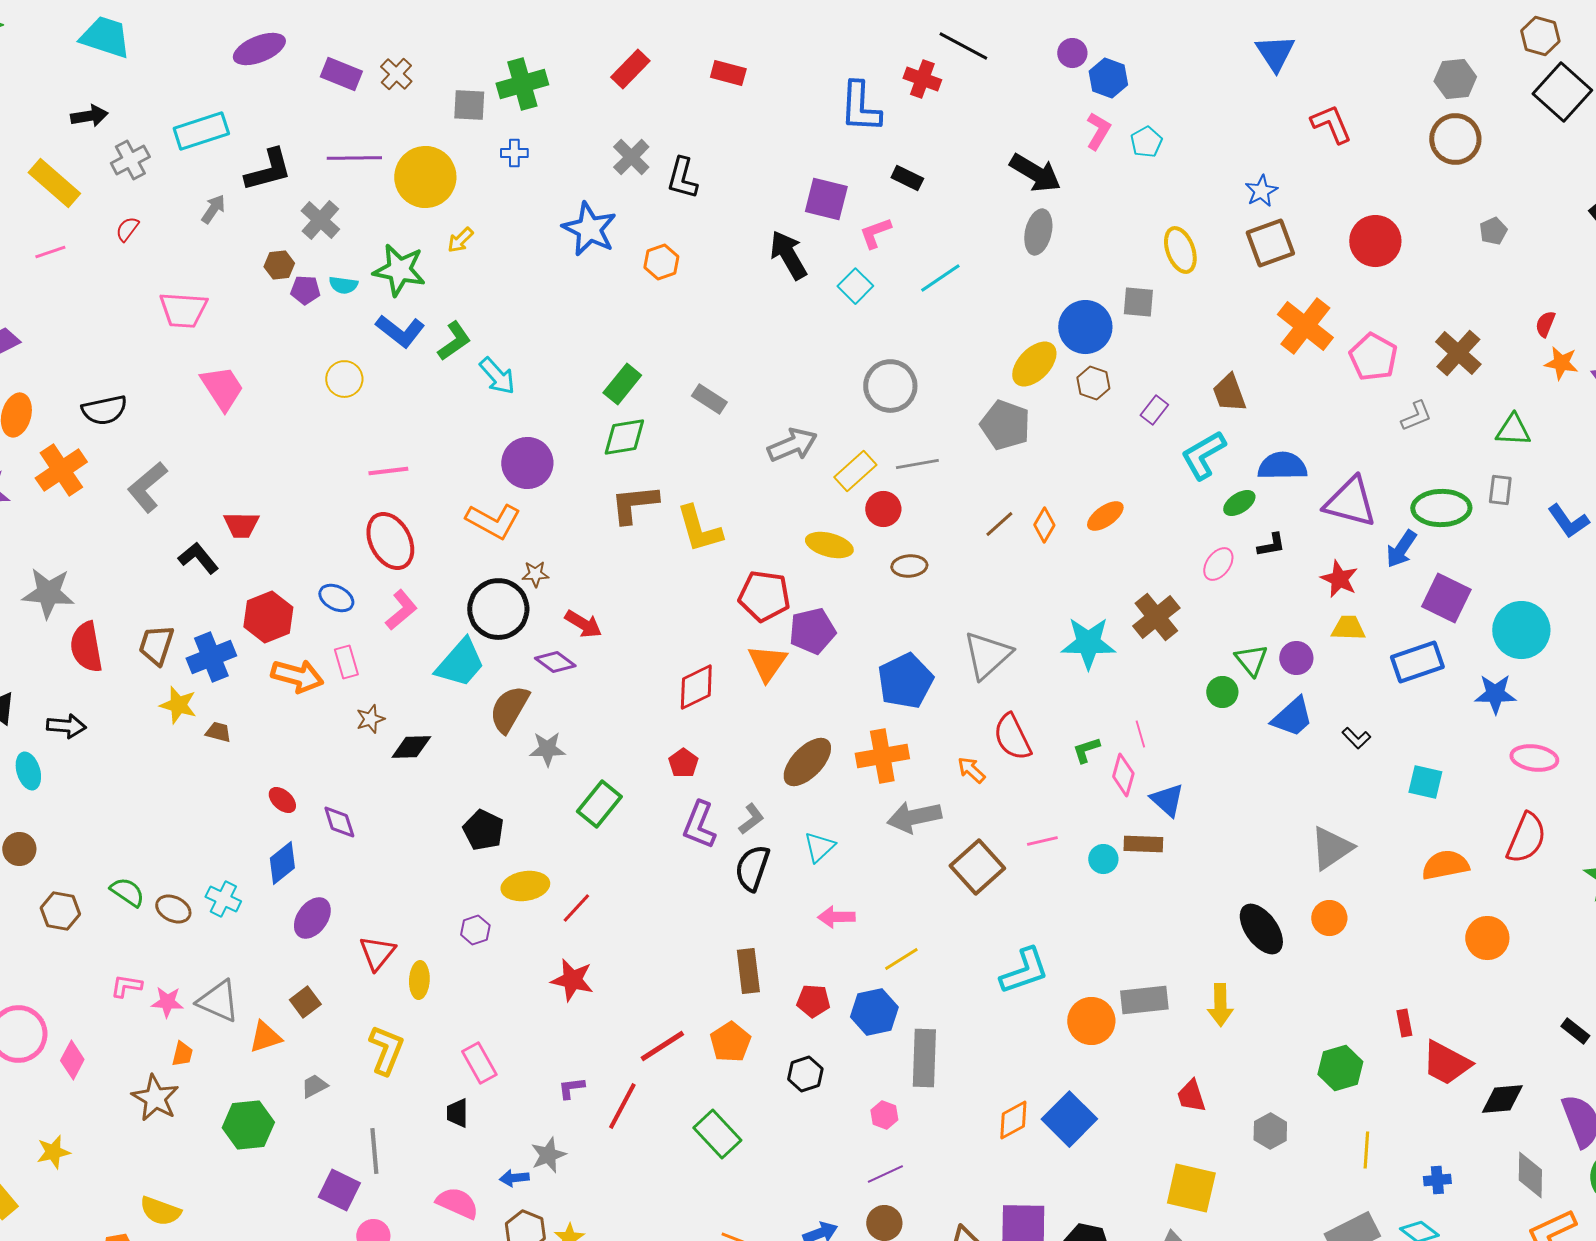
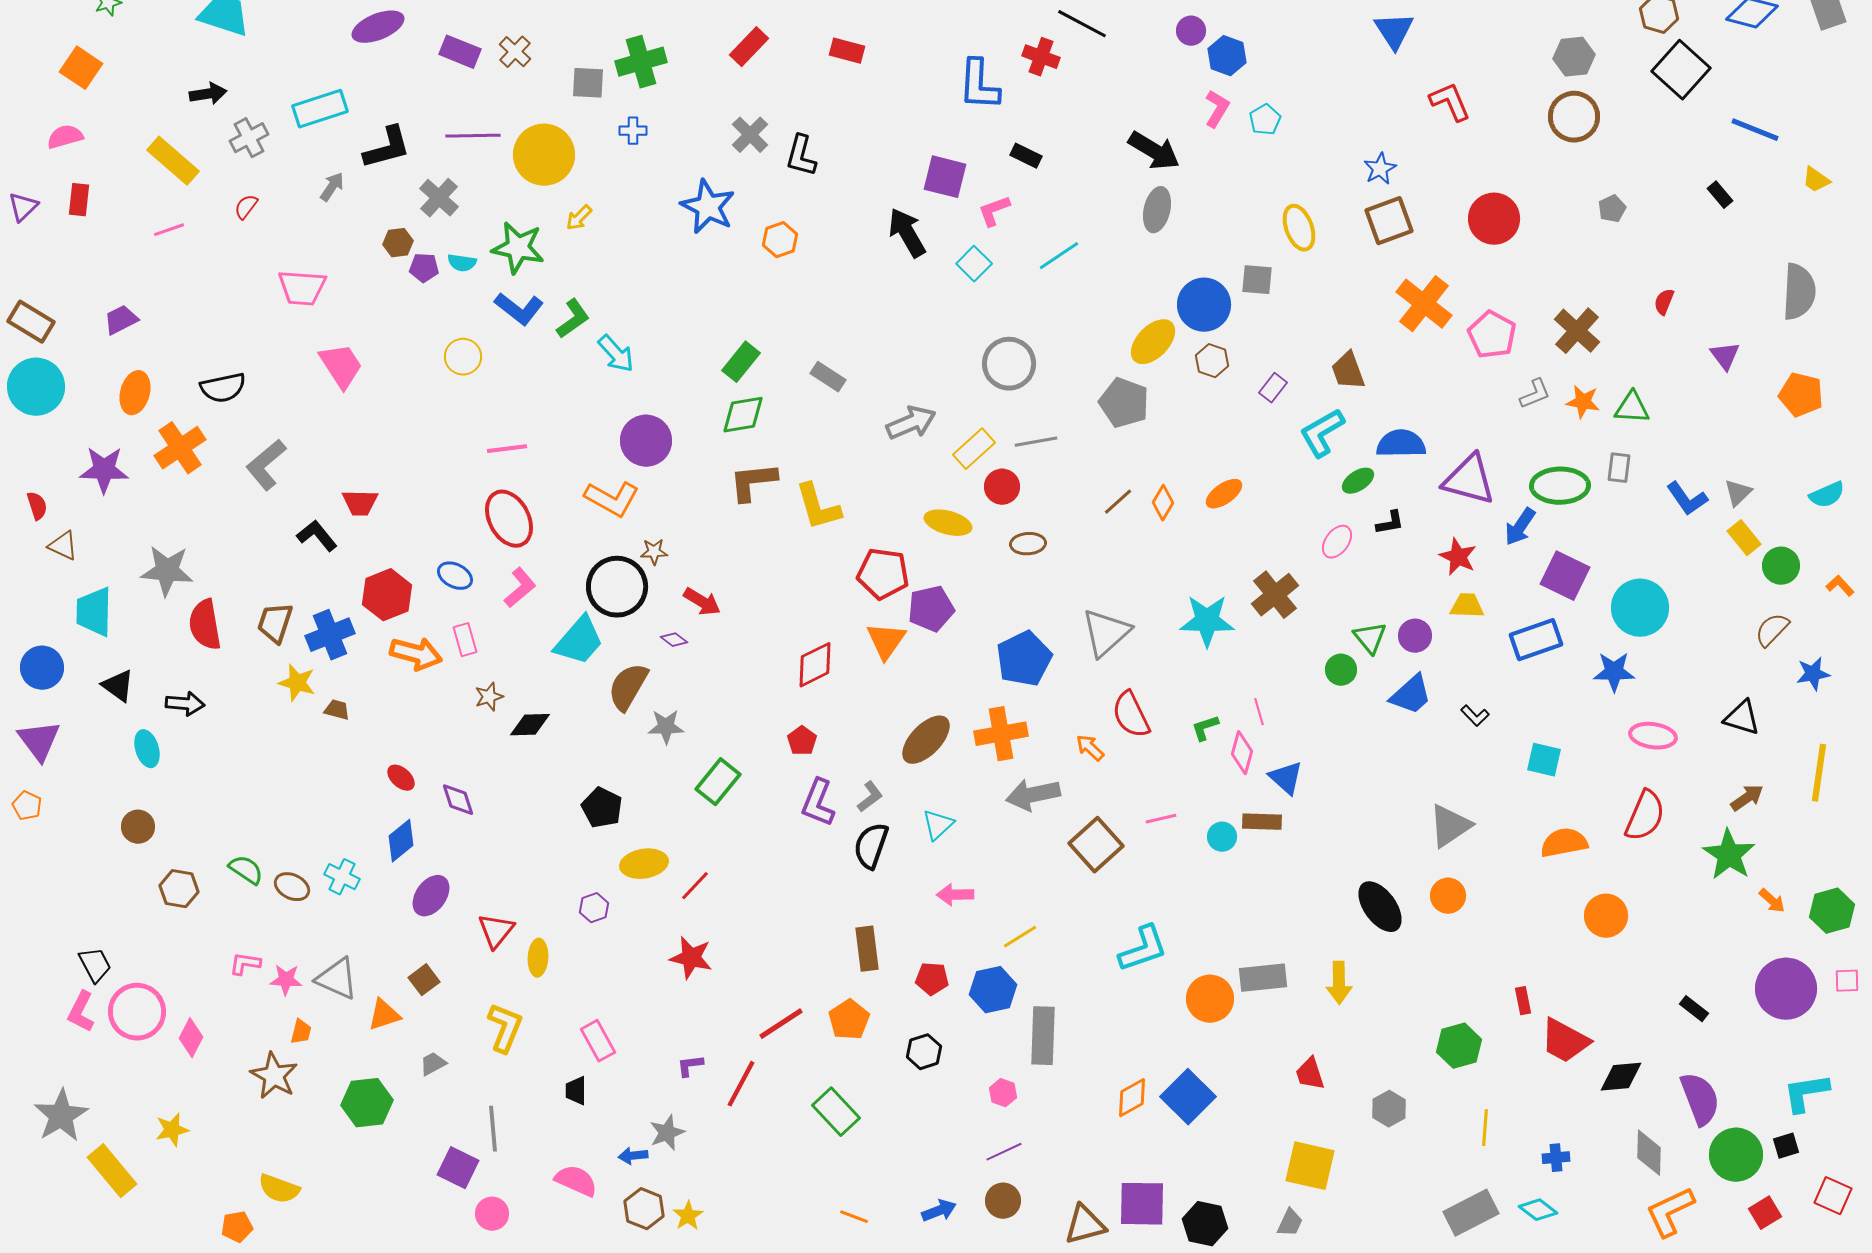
orange star: (1561, 363) -> (1583, 402), moved
purple diamond: (555, 662) -> (674, 640), size x0.7

